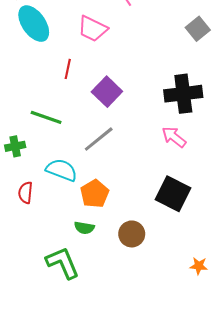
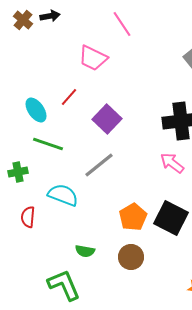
cyan ellipse: (34, 24) -> (36, 110), moved, size x0.7
red line: (68, 69) -> (69, 97), turned 30
orange pentagon: (95, 194) -> (133, 217), moved

